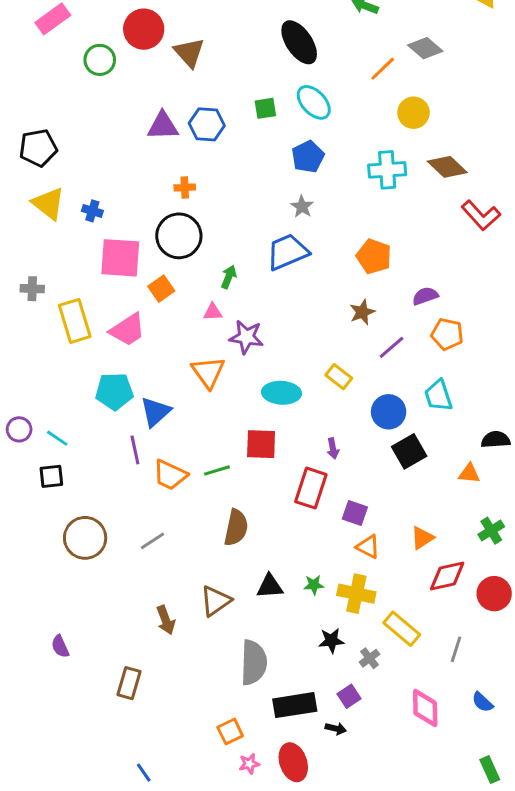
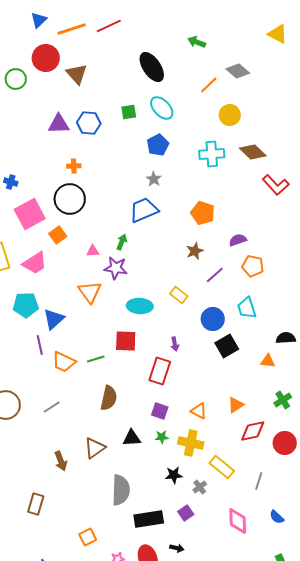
pink square: (120, 258) -> (30, 214), turned -32
green arrow: (229, 277) -> (122, 242), moved
purple square: (355, 513) -> (160, 411), moved
black arrow: (336, 729) -> (177, 548), moved
orange square: (230, 731) -> (88, 537), moved

